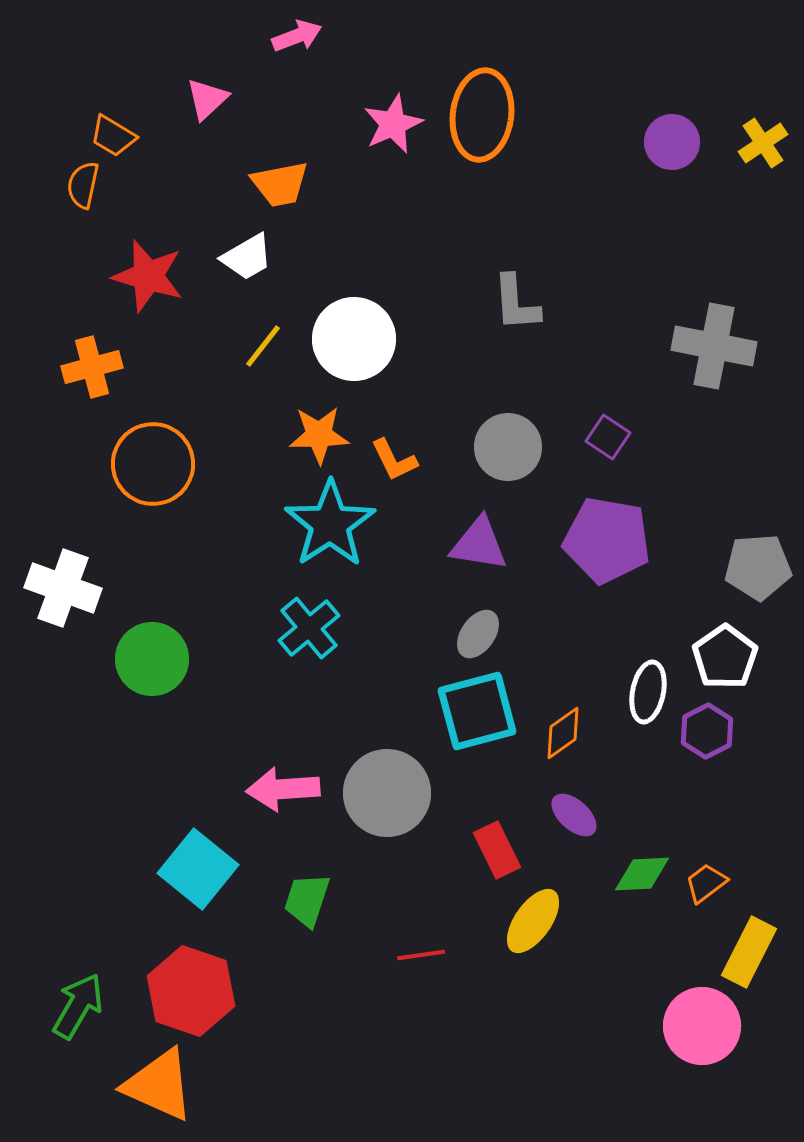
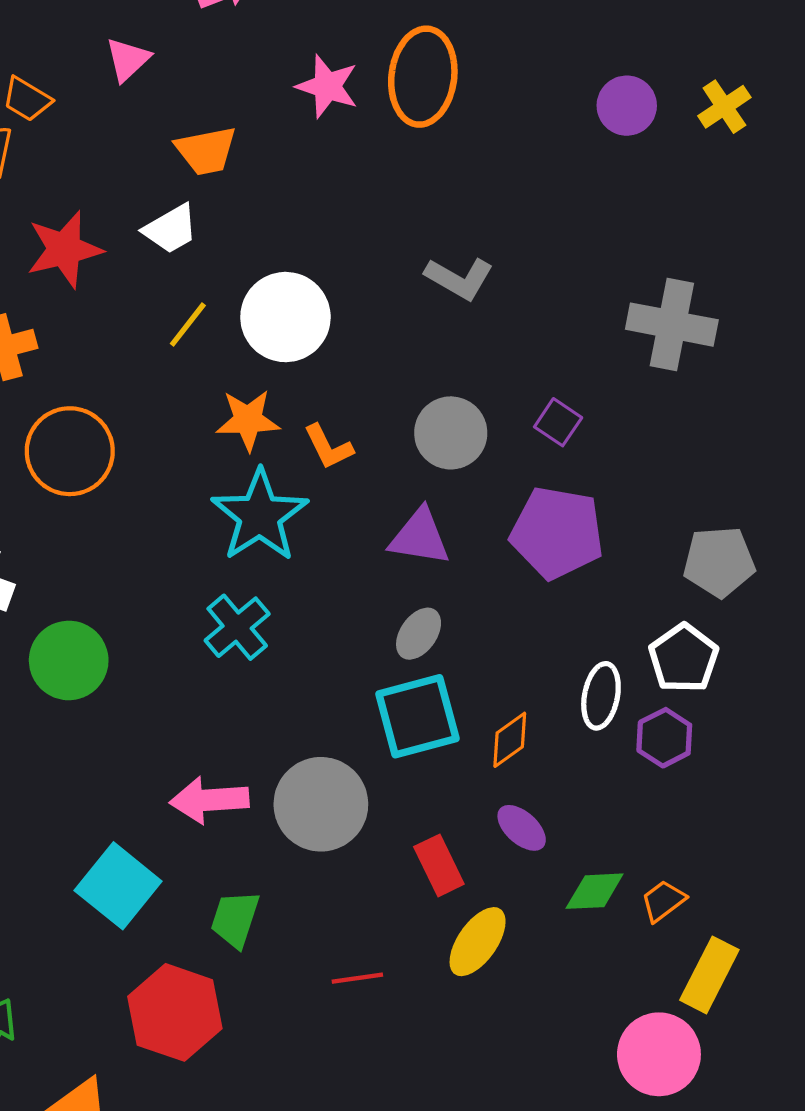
pink star: (393, 124) -> (327, 86), turned -30
red star: (148, 276) -> (64, 249), turned -30
gray L-shape: (516, 303) -> (459, 278), turned -56
red hexagon: (191, 991) -> (175, 1012), moved

